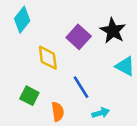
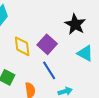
purple square: (79, 37) -> (47, 44), moved

